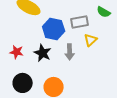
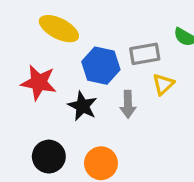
red star: (17, 52) -> (39, 82), moved, size x1.5

